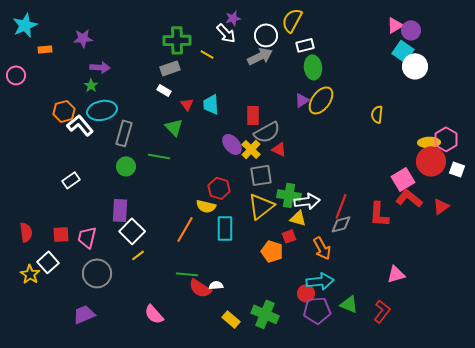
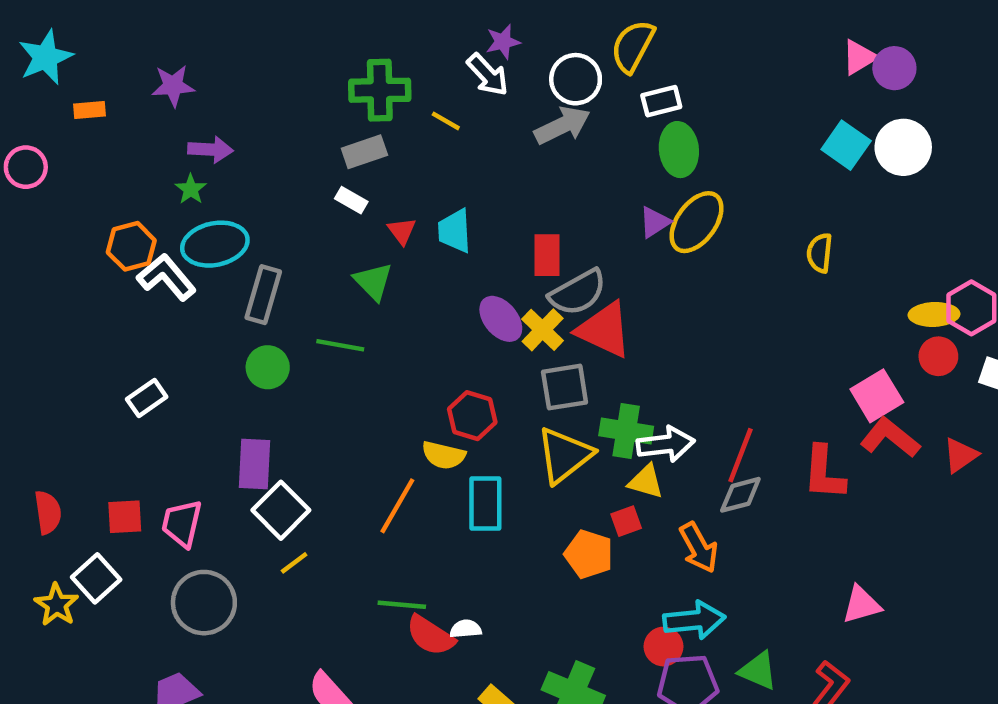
cyan square: (403, 51) -> (846, 145), moved
red triangle: (279, 149) -> (604, 330), size x1.8
red circle: (431, 161) -> (938, 356), size x0.6

